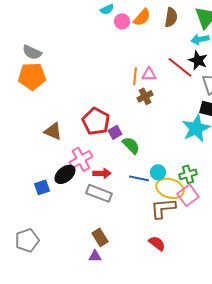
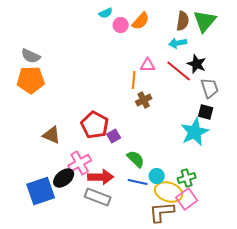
brown semicircle: (171, 17) -> (183, 21), moved
cyan arrow: (200, 39) -> (178, 43), moved
pink triangle: (149, 74) -> (148, 65), moved
green semicircle: (131, 145) -> (136, 159), moved
red arrow: (102, 173) -> (101, 177), size x1.4
blue square: (42, 187) -> (41, 191), size x1.8

